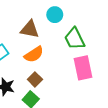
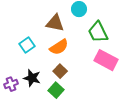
pink rectangle: (83, 68) -> (106, 60), turned -50

